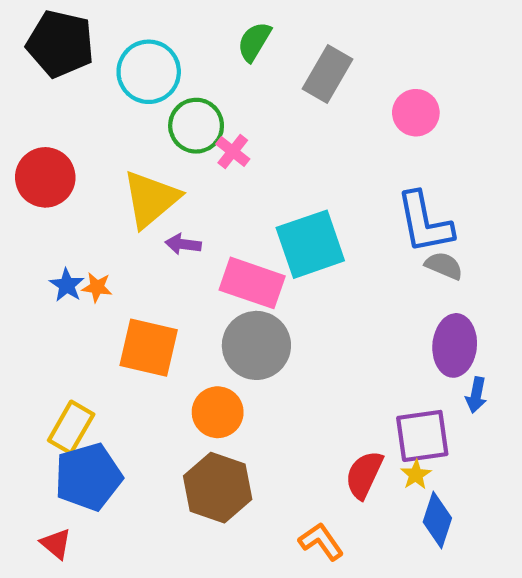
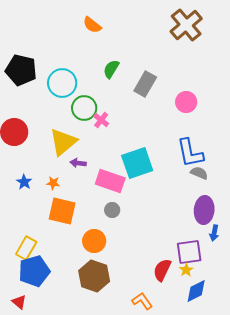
orange star: (97, 287) -> (53, 183), moved
gray circle: (256, 345) -> (112, 210), size x0.5
blue diamond: (437, 520) -> (196, 291), turned 45

